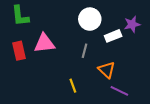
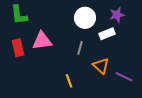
purple star: (132, 24) -> (117, 15), moved
purple line: (119, 91) -> (124, 77), moved

